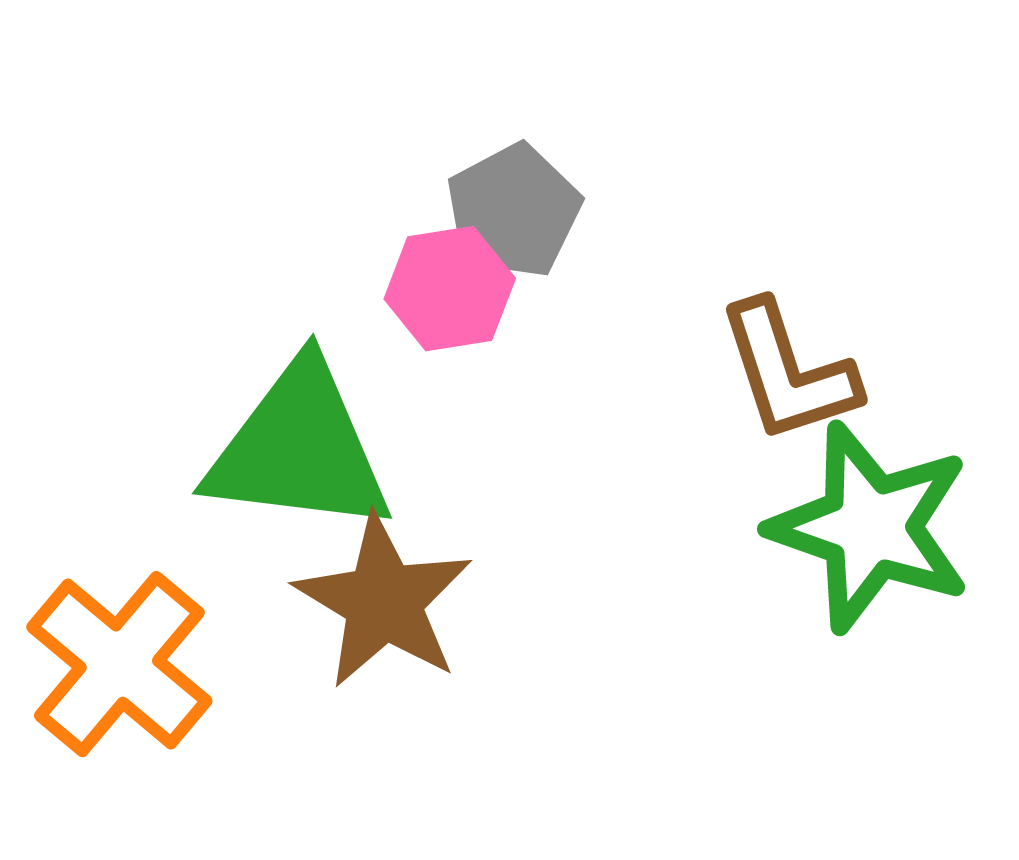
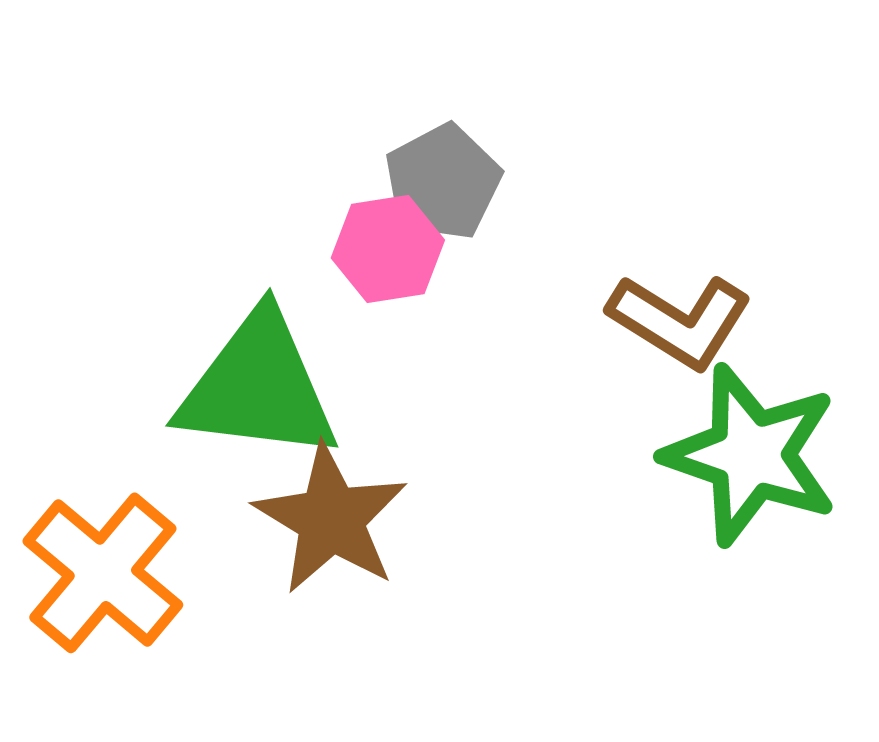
brown L-shape: (788, 372) -> (680, 321), turned -40

